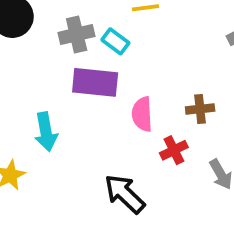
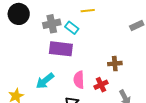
pink semicircle: (142, 114) -> (79, 80), moved
cyan arrow: (46, 132) -> (45, 81), moved, turned 60

